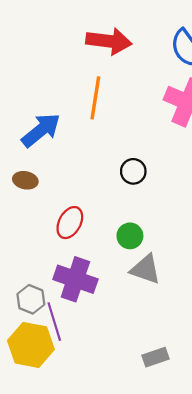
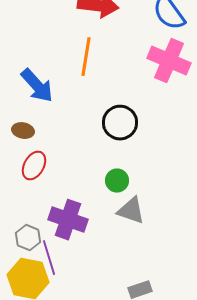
blue arrow: (41, 130) -> (37, 86), turned 87
black circle: (133, 171) -> (120, 123), size x1.5
red ellipse: (70, 223) -> (34, 166), moved

